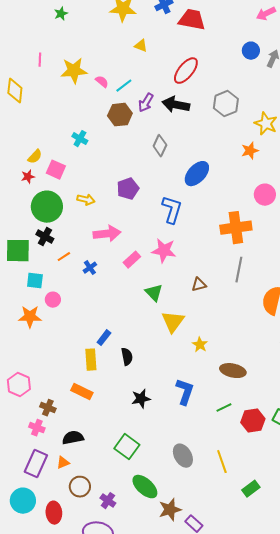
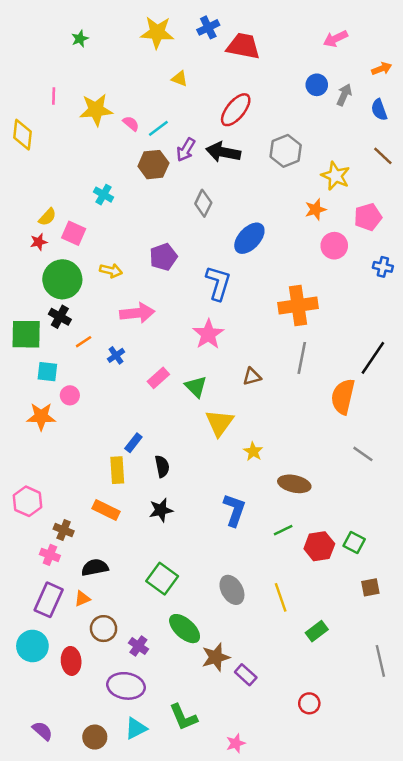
pink circle: (265, 195) -> (334, 246), moved
pink star: (164, 251) -> (208, 334), turned 30
pink rectangle: (132, 260) -> (158, 378), moved
black star: (141, 399) -> (161, 510), moved

